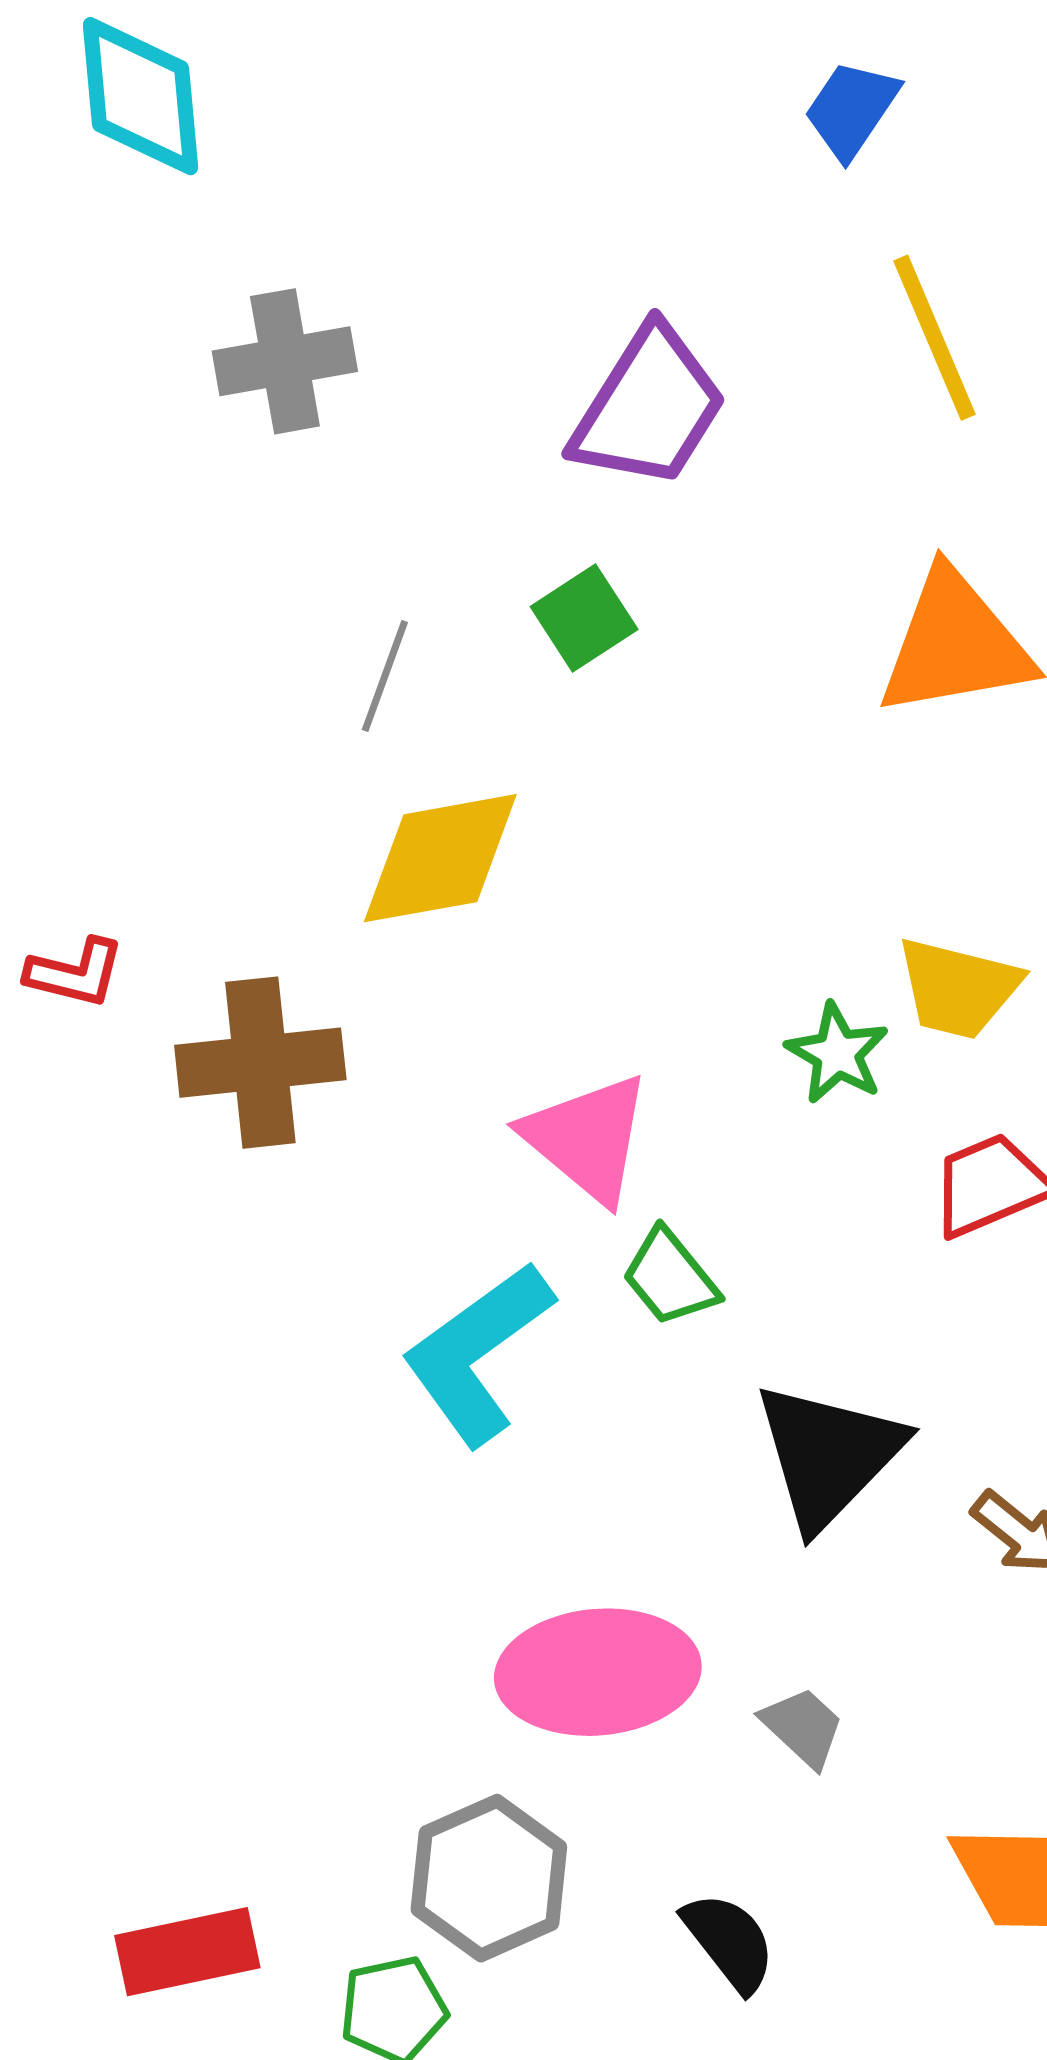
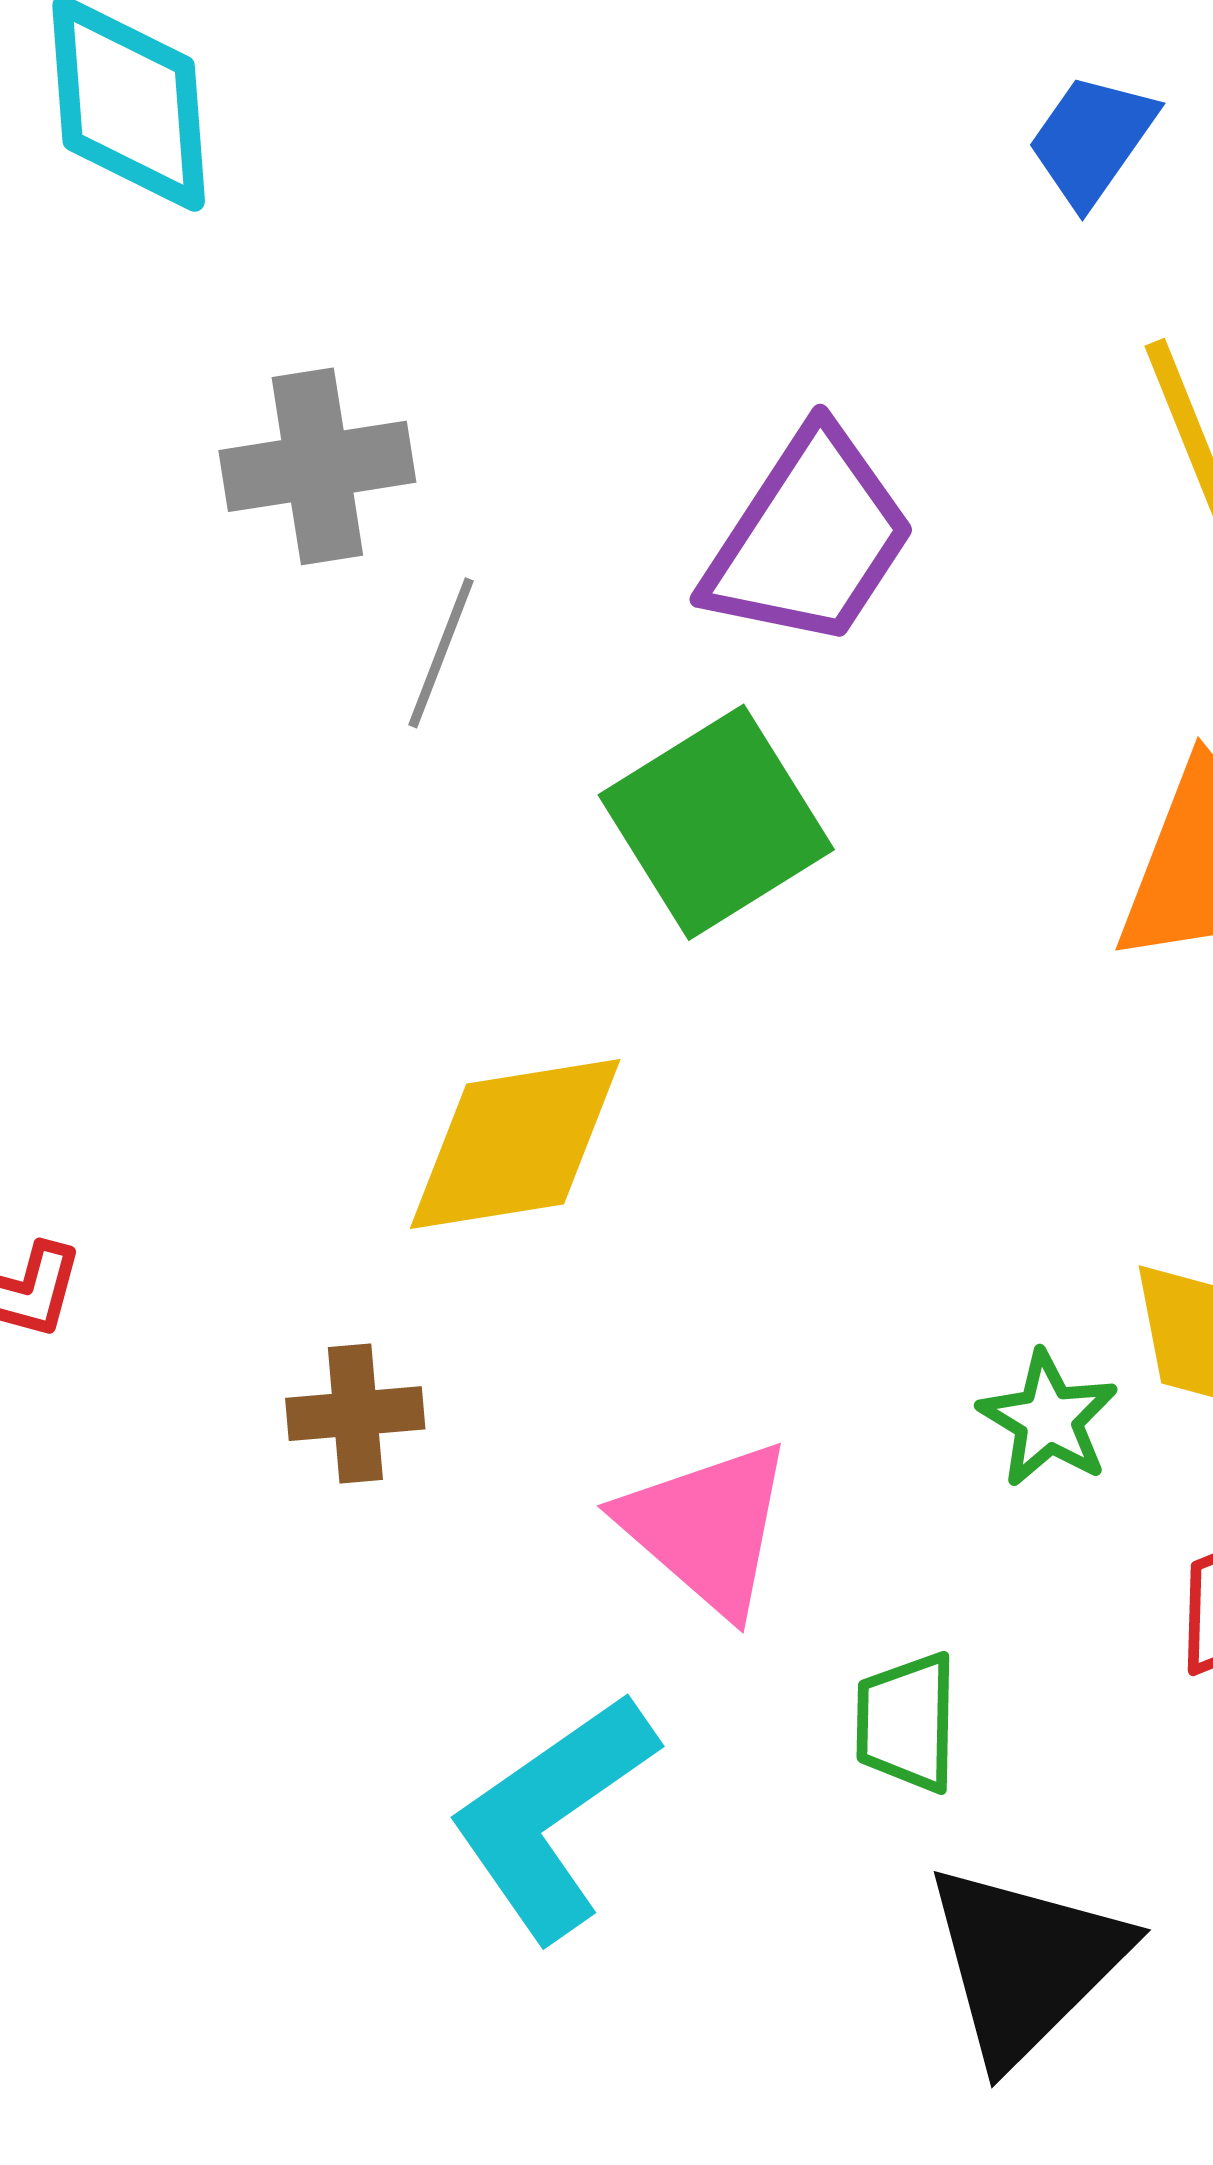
green square: (584, 618) -> (716, 822), size x1.6
gray line: (385, 676) -> (441, 653), moved
brown cross: (260, 1063) -> (355, 1414), moved, size x0.6
green trapezoid: (670, 1277) -> (907, 1722), moved, turned 39

